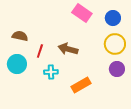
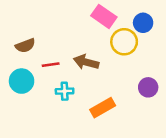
brown semicircle: (20, 36) -> (25, 46), turned 147
yellow circle: (115, 44) -> (124, 42), moved
red line: (40, 51) -> (51, 65), turned 64

